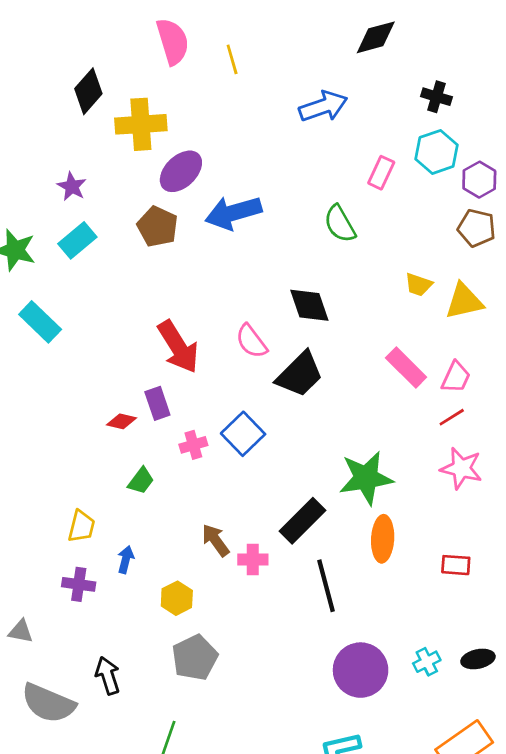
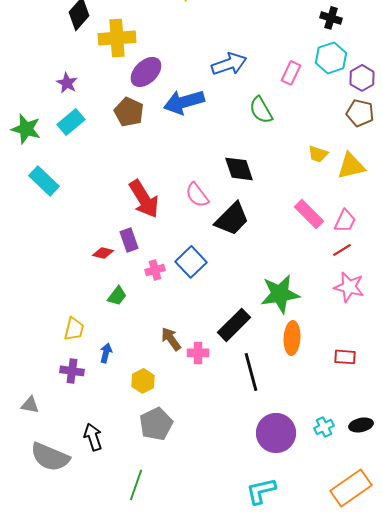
blue arrow: (323, 106) -> (229, 64), moved

